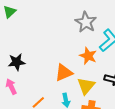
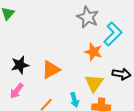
orange triangle: (64, 73) -> (51, 70), moved
pink arrow: (11, 87) -> (17, 91), turned -112

